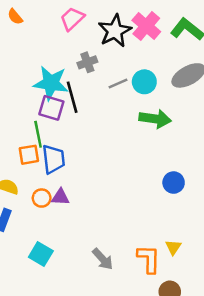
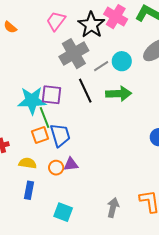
gray cross: (87, 62) -> (74, 54), size x1.8
cyan star: (51, 83) -> (32, 101), moved
black line: (72, 97) -> (85, 91), moved
green arrow: (155, 119) -> (119, 94), moved
gray arrow: (103, 259) -> (113, 208), turned -114

